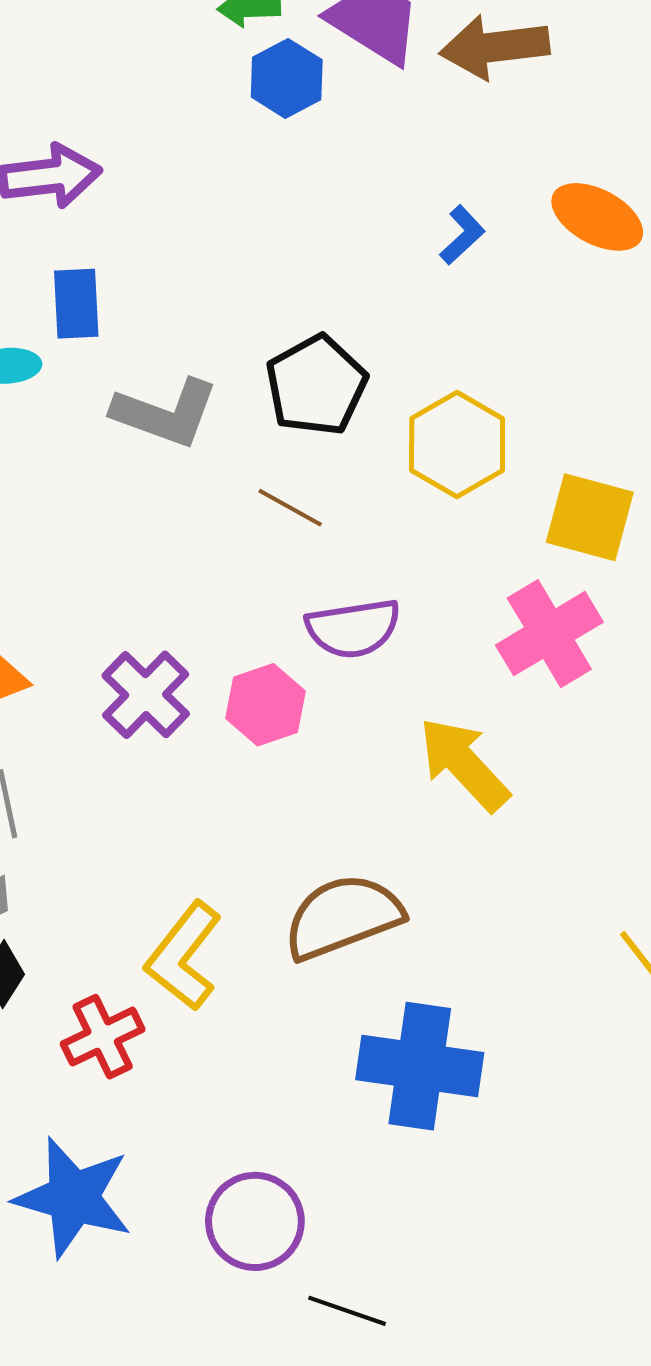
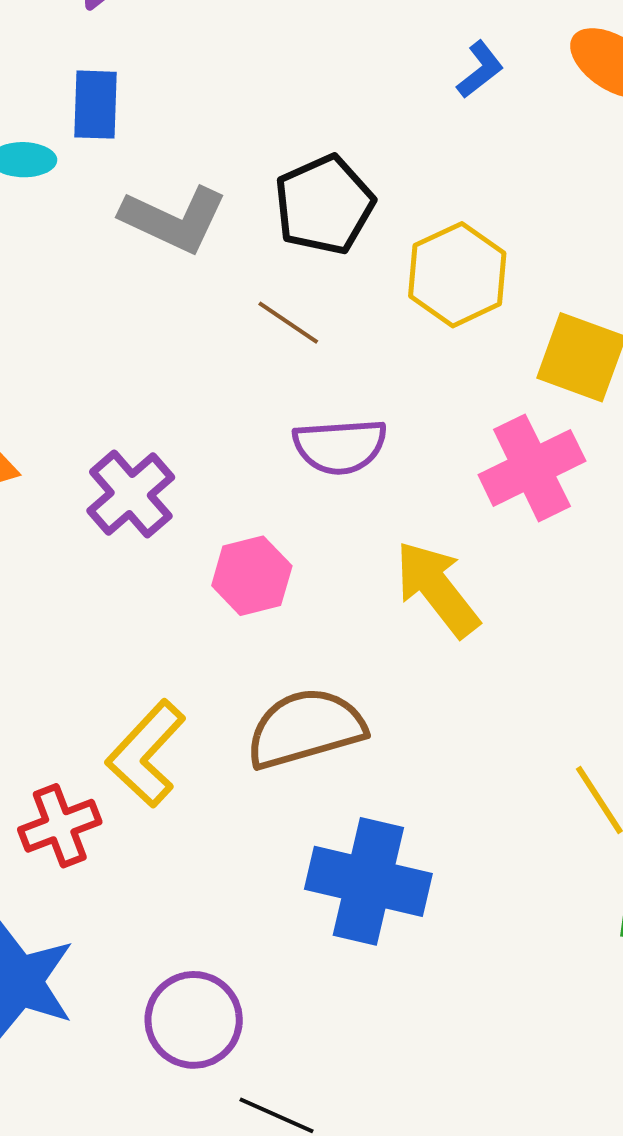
pink hexagon: (265, 705) -> (252, 576), moved

